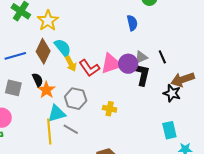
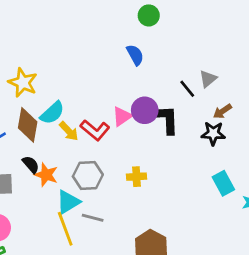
cyan semicircle: (63, 48) -> (52, 113), turned 102
gray triangle: (141, 57) -> (208, 79), moved
pink triangle: (111, 64) -> (122, 116), size x0.7
brown arrow: (183, 79) -> (222, 111), size x0.6

